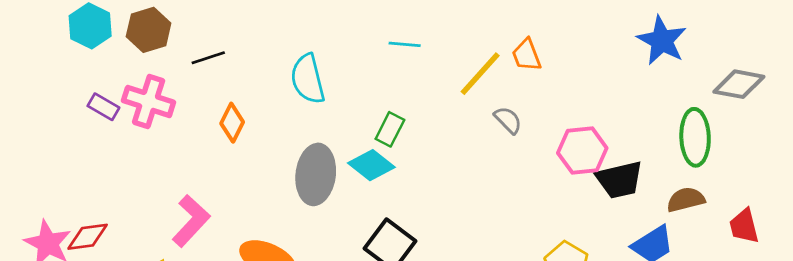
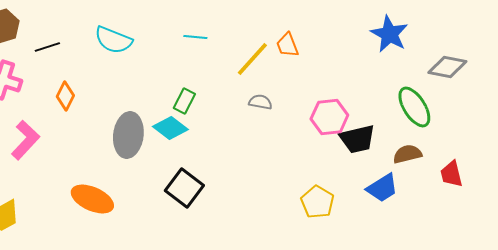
cyan semicircle: (308, 79) -> (113, 40), moved, turned -54
gray semicircle: (508, 120) -> (260, 102), moved, turned -35
green ellipse: (695, 137) -> (414, 107), turned -30
pink L-shape: (191, 221) -> (25, 140), moved

